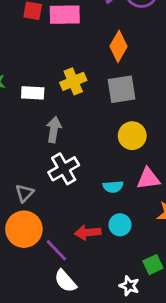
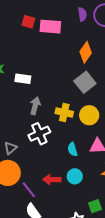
yellow cross: (73, 81) -> (64, 112), moved, turned 30
gray square: (122, 89) -> (85, 82), turned -35
cyan semicircle: (113, 187) -> (73, 149), turned 72

